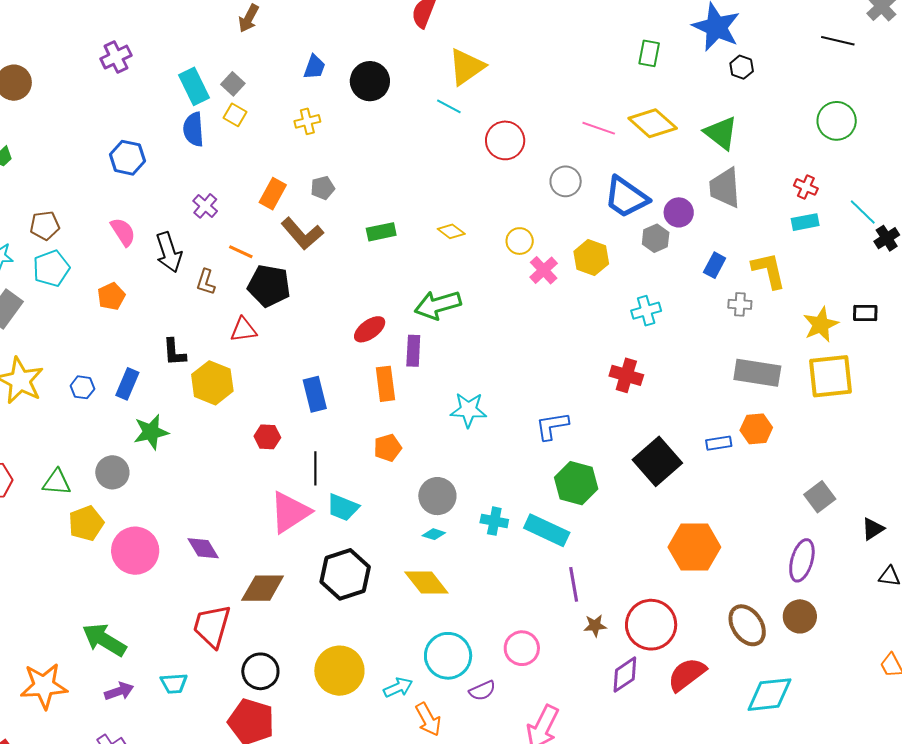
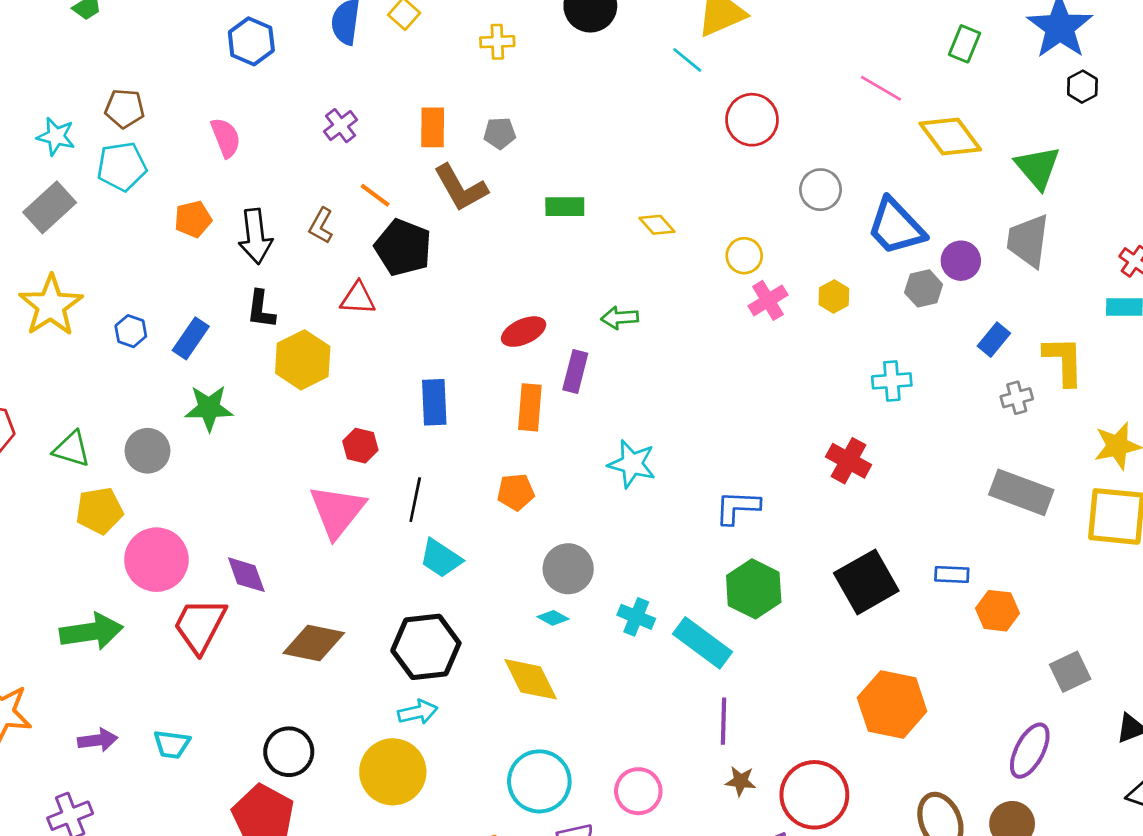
pink line: (599, 128) -> (881, 88), moved
orange rectangle: (273, 194) -> (433, 127), turned -40
black arrow: (169, 252) -> (255, 236), moved
yellow hexagon: (591, 258) -> (834, 297), size x0.7
gray cross: (740, 304) -> (1017, 398), turned -30
green arrow: (438, 305) -> (620, 318), size x0.6
orange hexagon: (756, 429) -> (997, 611), moved
pink triangle: (290, 512) -> (337, 511), moved, turned -30
red trapezoid: (212, 626) -> (200, 625), moved
green arrow: (104, 640) -> (91, 632), moved, turned 129
cyan arrow: (398, 688) -> (418, 712), moved

